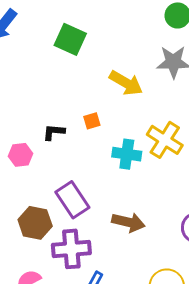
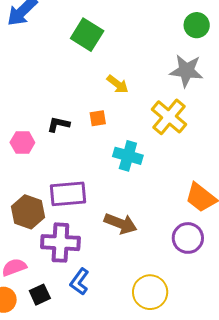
yellow arrow: (126, 83) -> (118, 84), moved, size x0.7
yellow cross: (165, 140) -> (169, 117), moved
purple rectangle: (72, 200) -> (68, 194), turned -69

